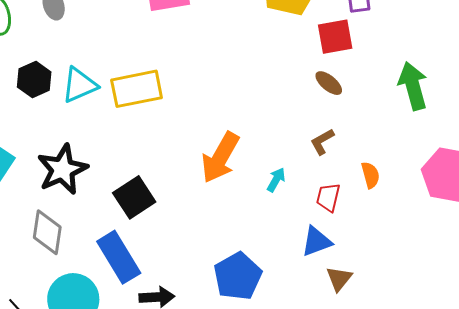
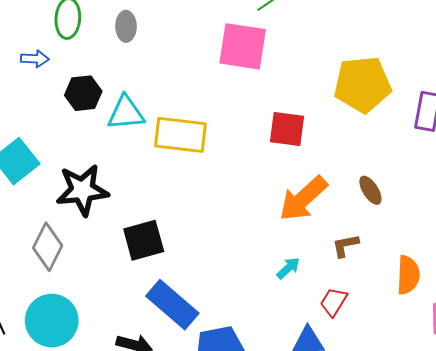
red square: (335, 37) -> (287, 129), moved
orange arrow: (220, 157) -> (303, 199), moved
orange semicircle: (370, 175) -> (408, 275), moved, size x1.4
blue rectangle: (119, 257) -> (172, 305), moved, turned -36

